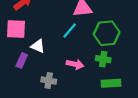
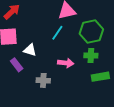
purple rectangle: (22, 60) -> (17, 65), turned -56

